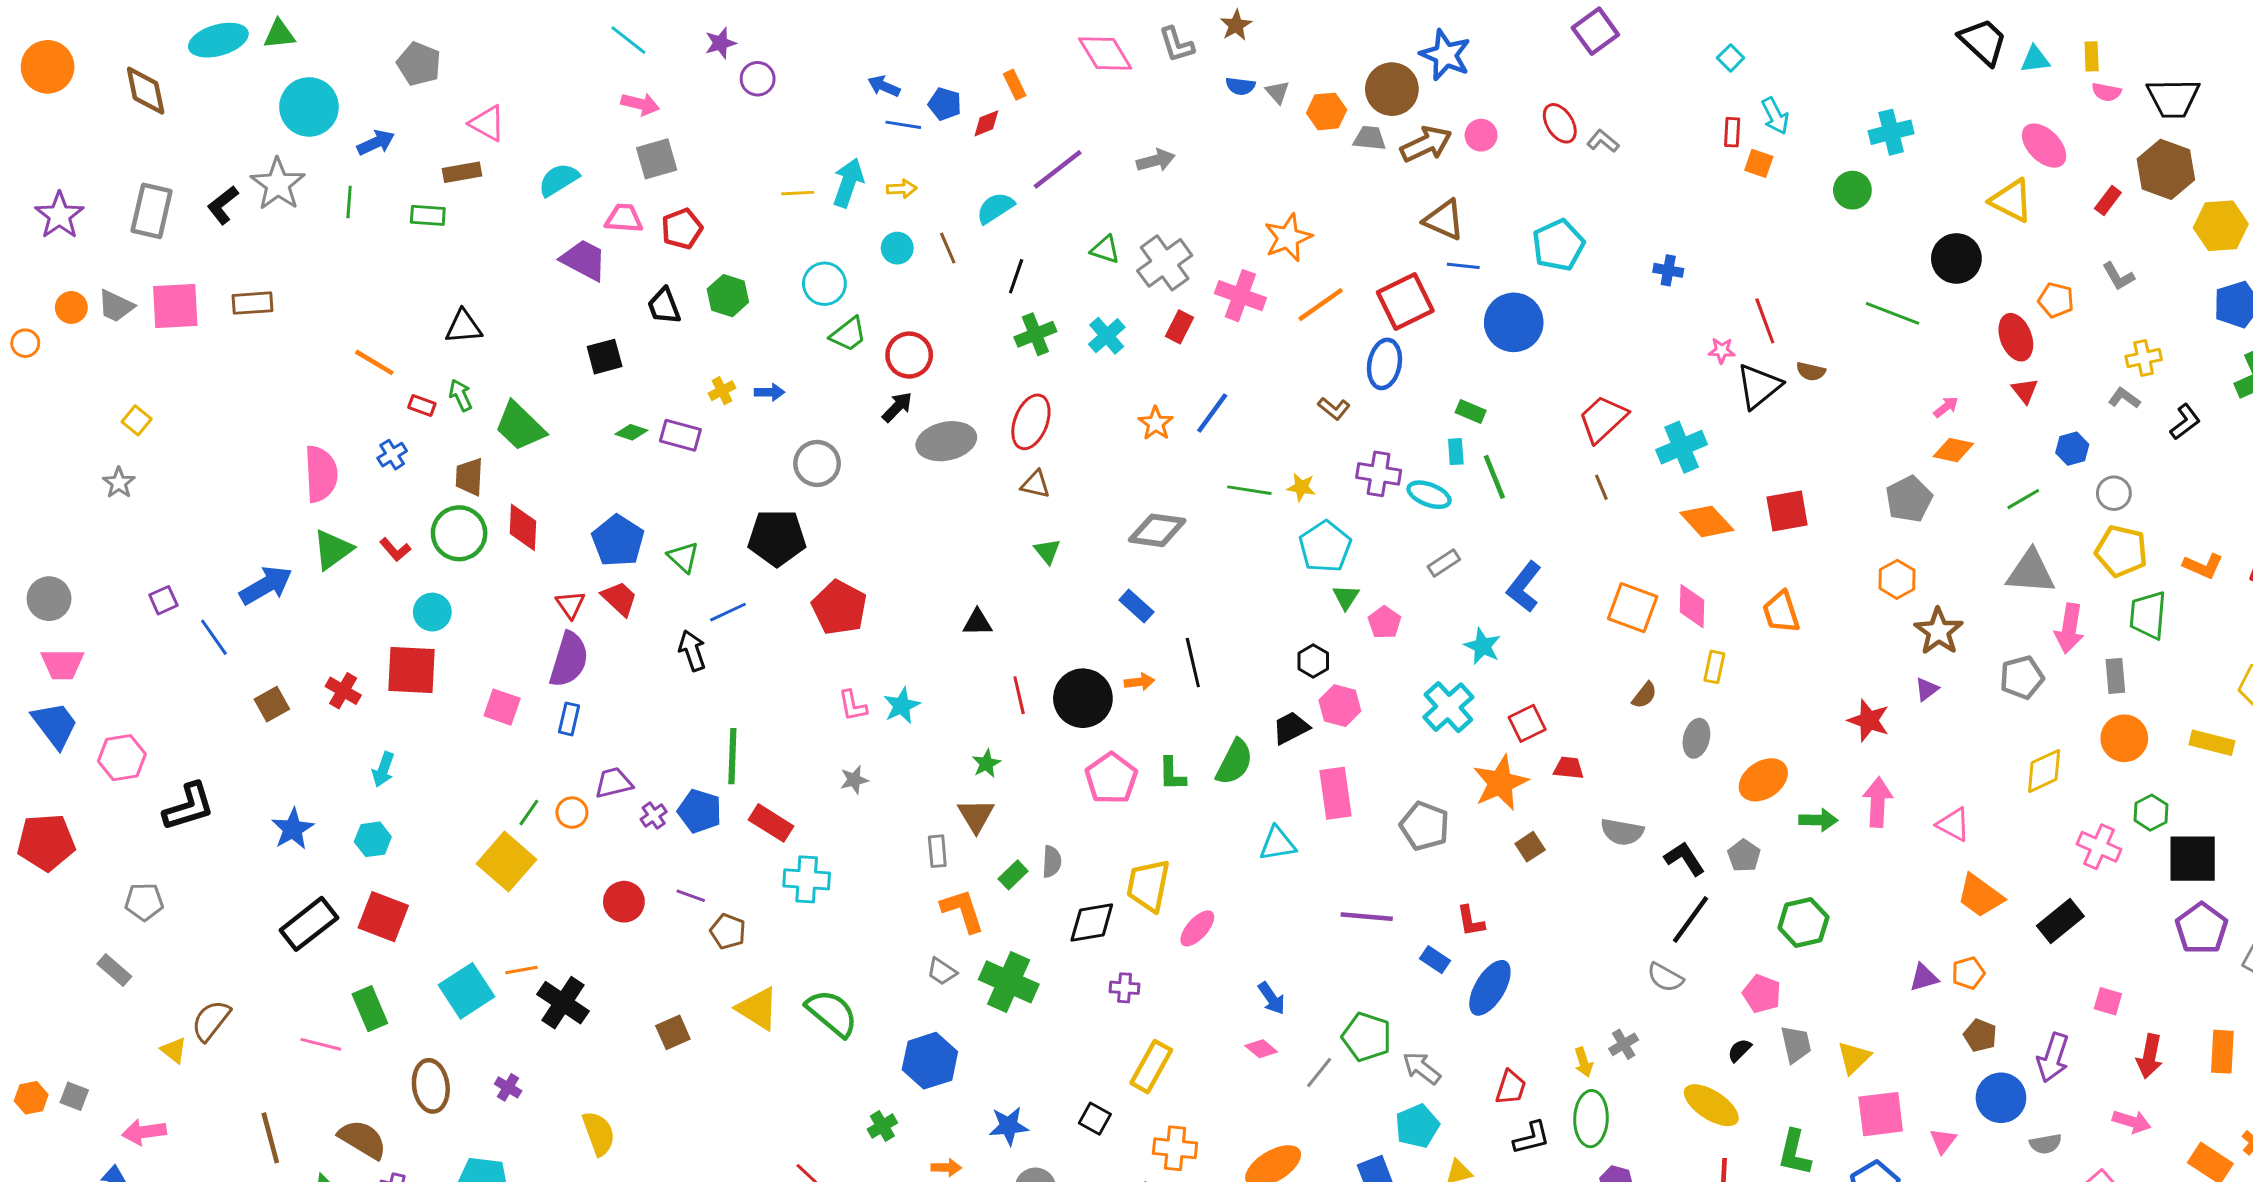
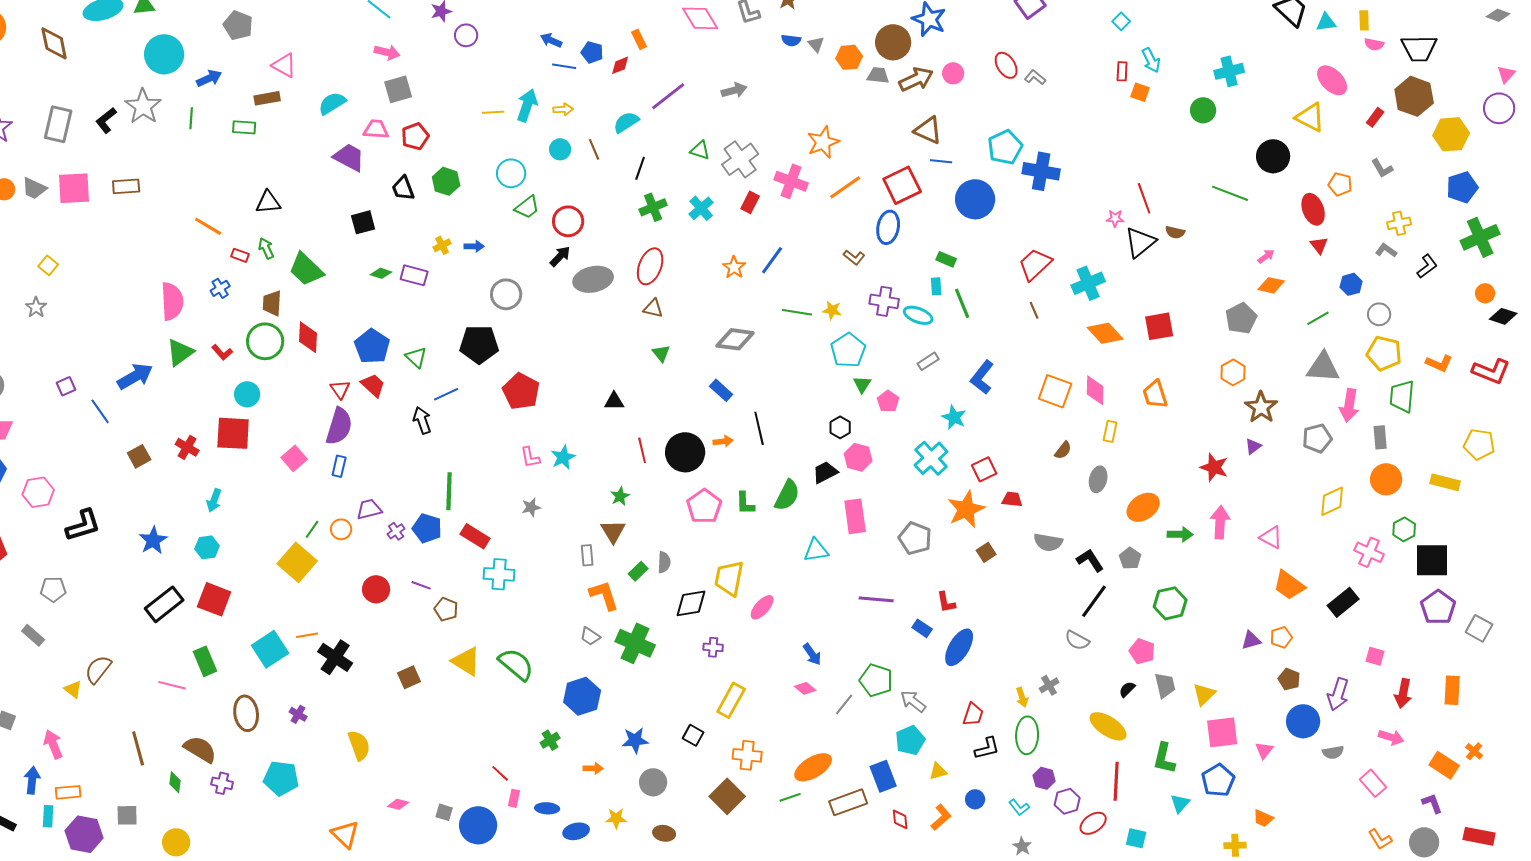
blue cross: (1668, 270) -> (1041, 171), moved, size x1.8
pink square: (502, 707) -> (294, 458), turned 30
pink arrow: (144, 1132) -> (53, 744), turned 76

